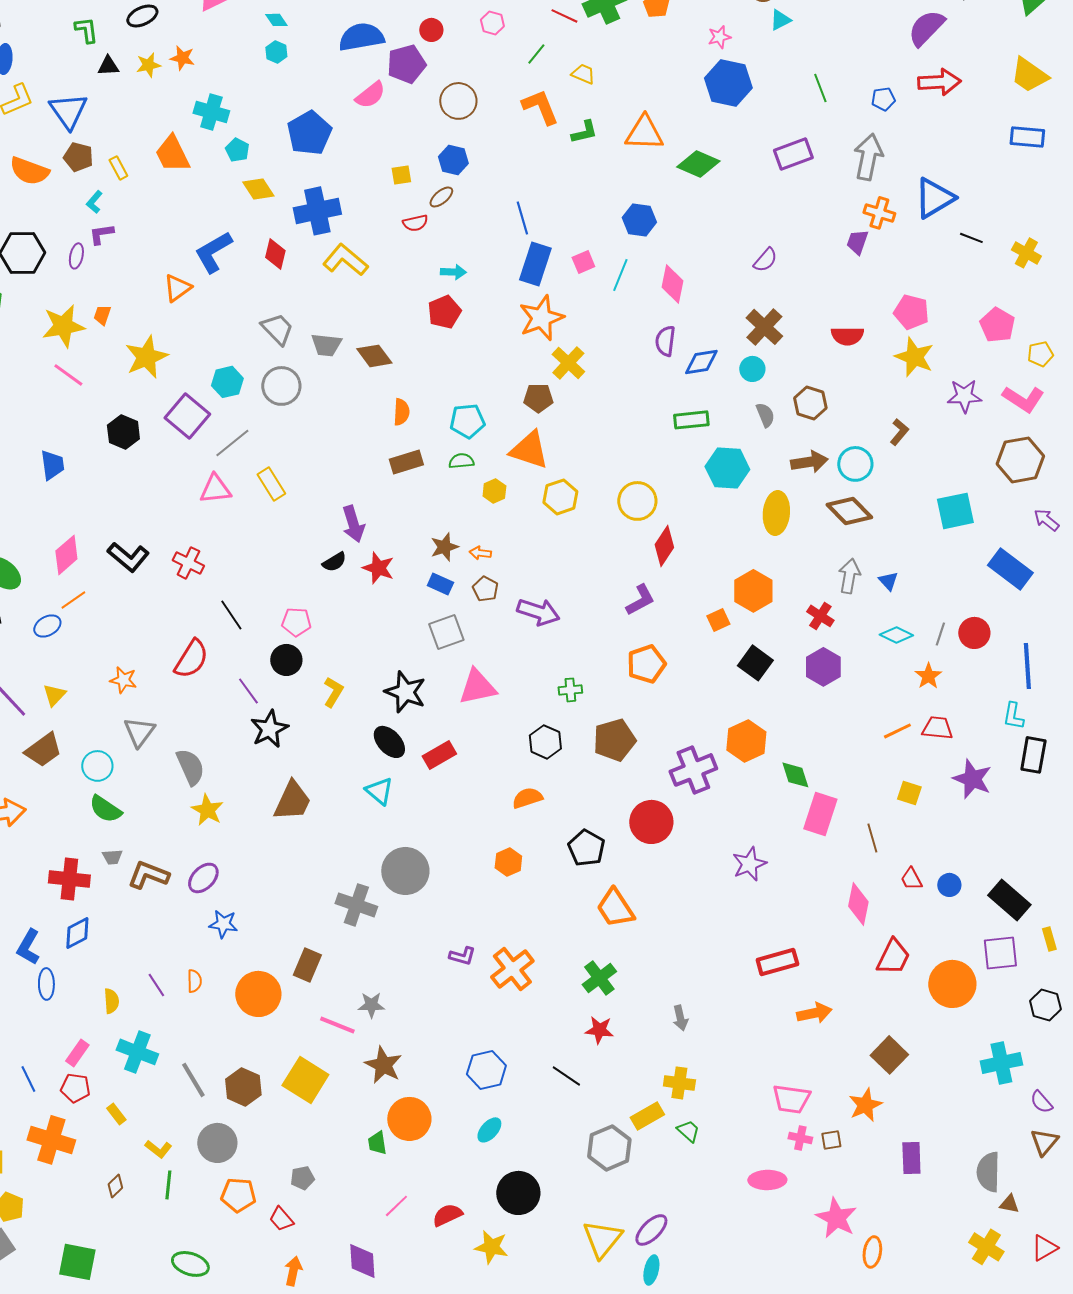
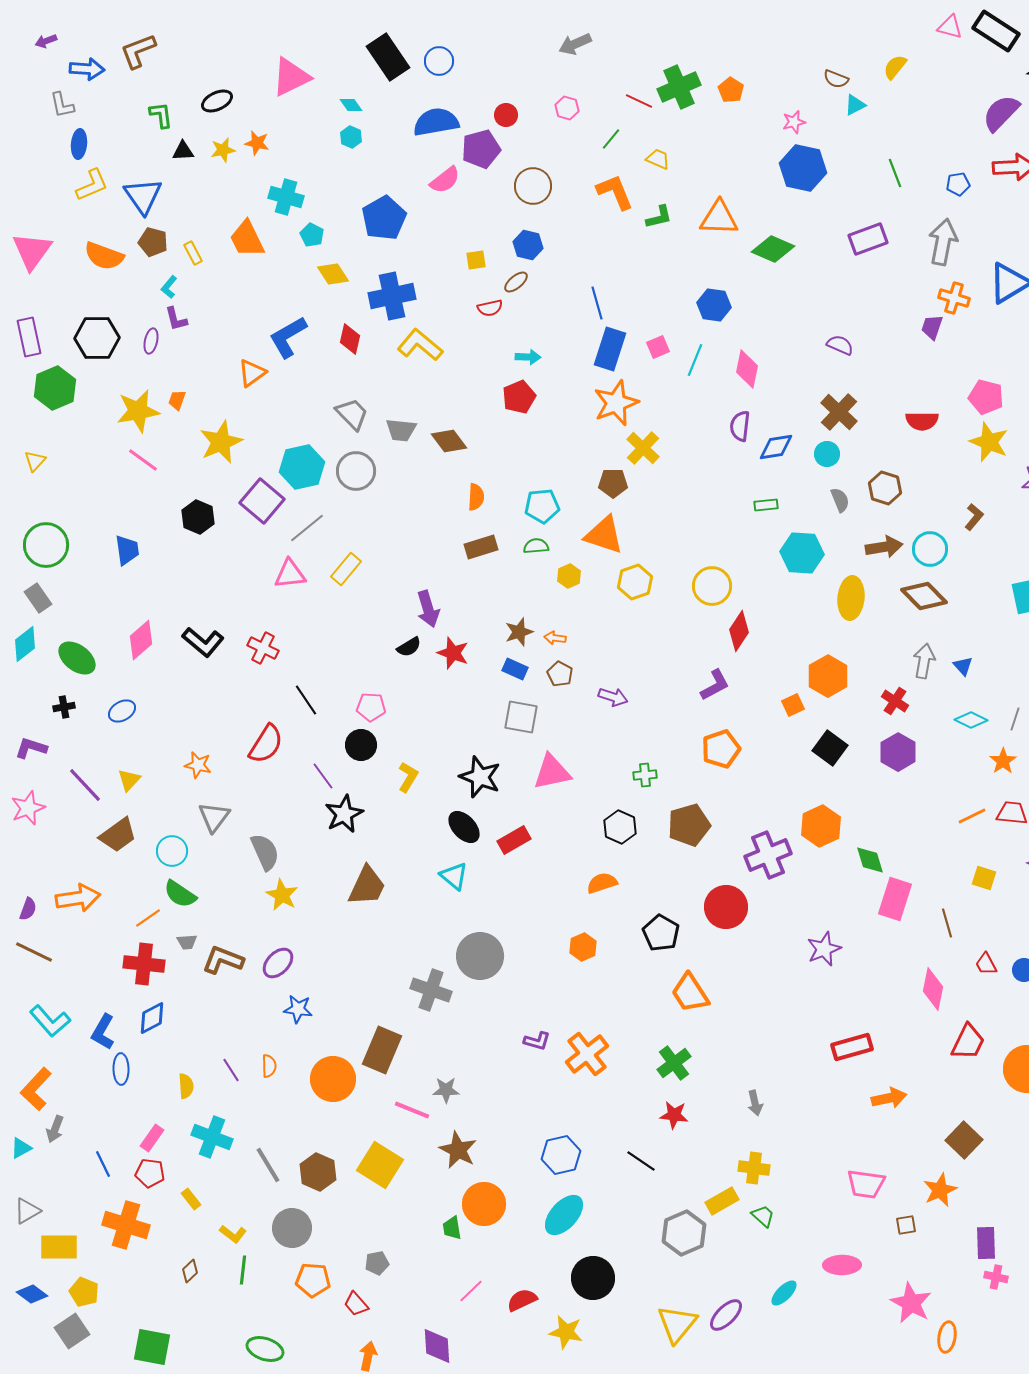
purple L-shape: (101, 234) -> (176, 319), turned -96
purple semicircle: (765, 260) -> (840, 345), turned -108
cyan hexagon: (227, 382) -> (302, 467), size x1.4
green rectangle: (691, 420) -> (766, 505), size x0.7
yellow rectangle: (271, 484) -> (346, 569), turned 72
orange line: (73, 600) -> (148, 918), moved
purple arrow: (538, 612) -> (613, 697), size x0.7
gray square: (446, 632) -> (521, 717), turned 30
brown rectangle: (307, 965) -> (382, 1050), size x1.4
cyan ellipse: (489, 1130) -> (564, 1215), size x1.6
pink cross: (800, 1138) -> (996, 1277), moved
cyan ellipse: (651, 1270) -> (784, 1293), moved, turned 32

